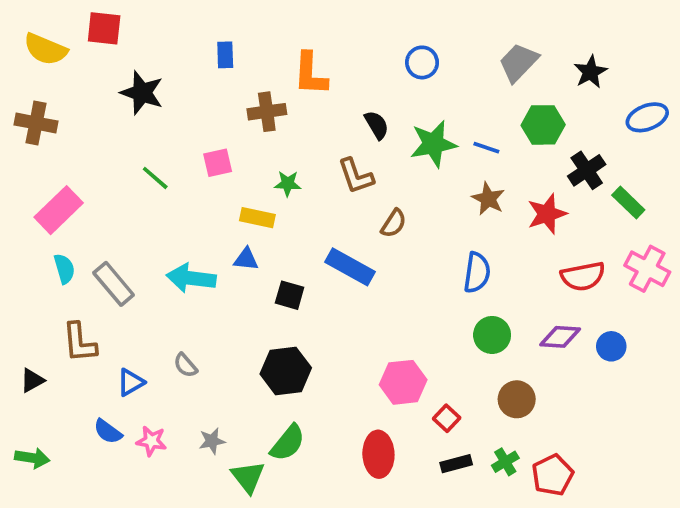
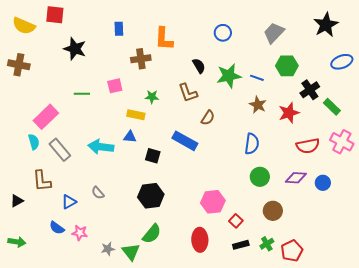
black star: (590, 72) -> (326, 25), moved, size x1.4
green line: (155, 178) -> (82, 94), turned -42
pink rectangle: (59, 210) -> (46, 117), moved
gray star: (212, 441) -> (108, 249), moved

